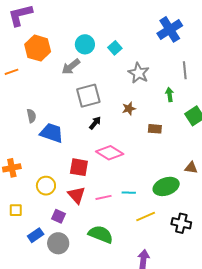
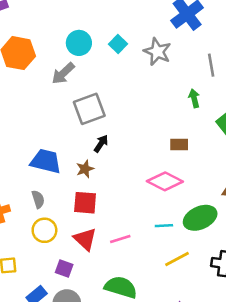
gray star: (139, 73) -> (157, 52), moved
brown star: (129, 109) -> (85, 169), moved
gray semicircle: (31, 116) -> (38, 199), moved
pink diamond: (110, 153) -> (165, 181), moved
cyan line: (129, 193) -> (164, 226), moved

